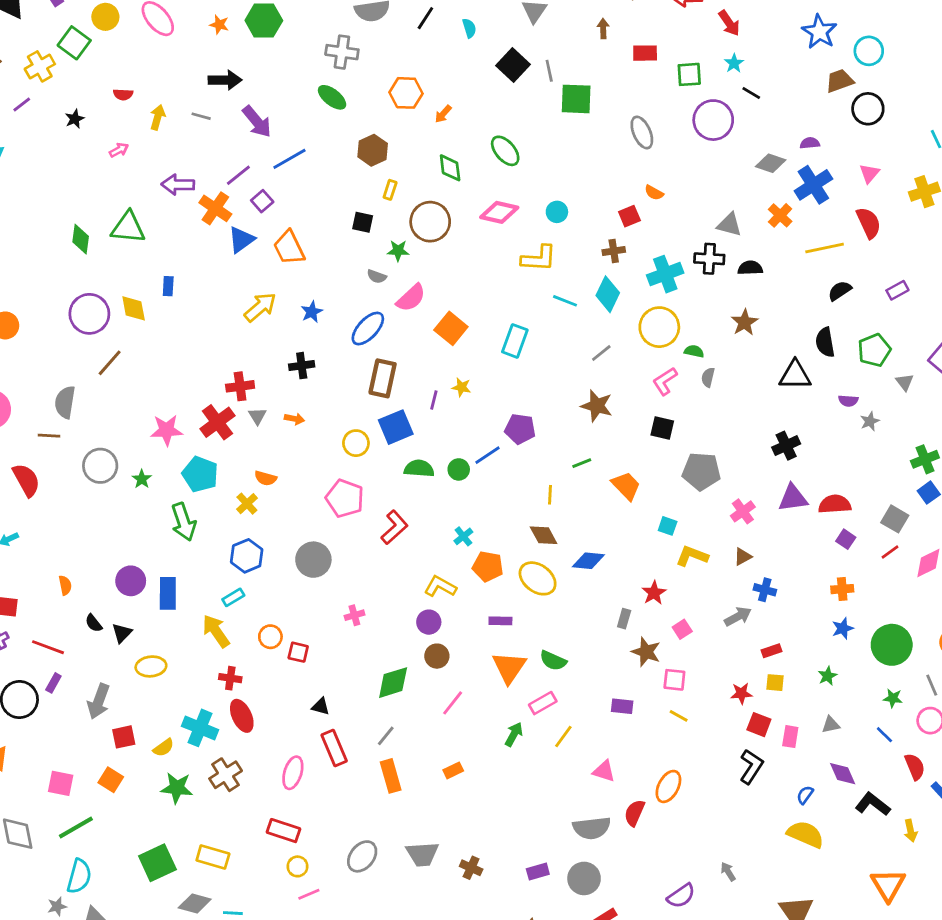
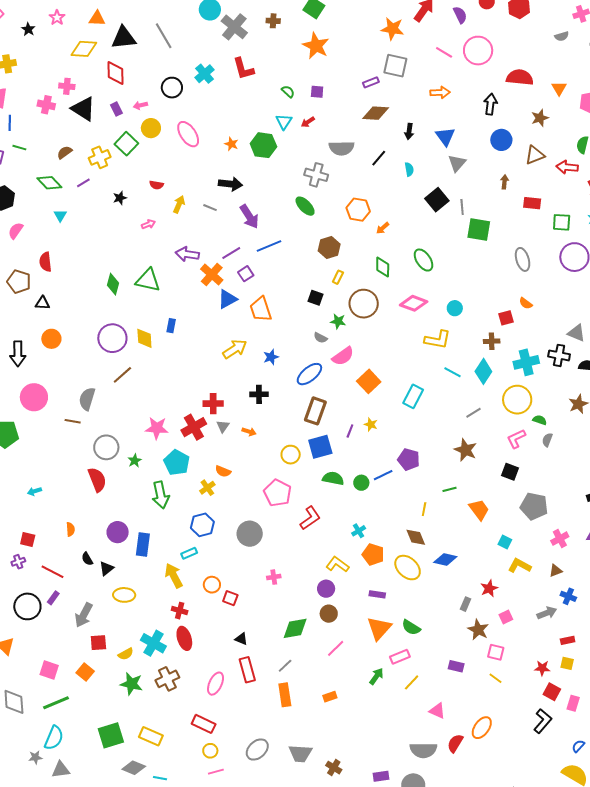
red semicircle: (26, 480) -> (97, 480), moved

